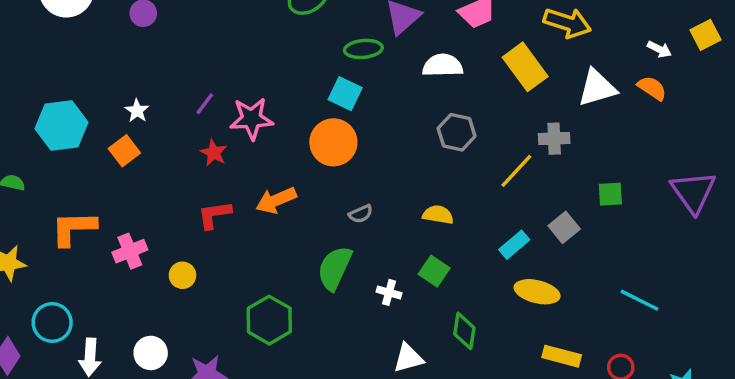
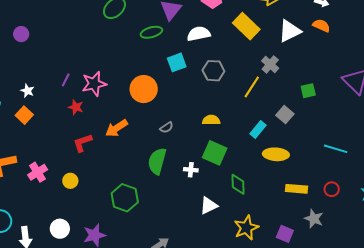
cyan square: (345, 94) -> (177, 62), moved, turned -36
gray cross: (554, 139) -> (270, 64), turned -36
green square: (434, 271) -> (215, 153), size x1.4

